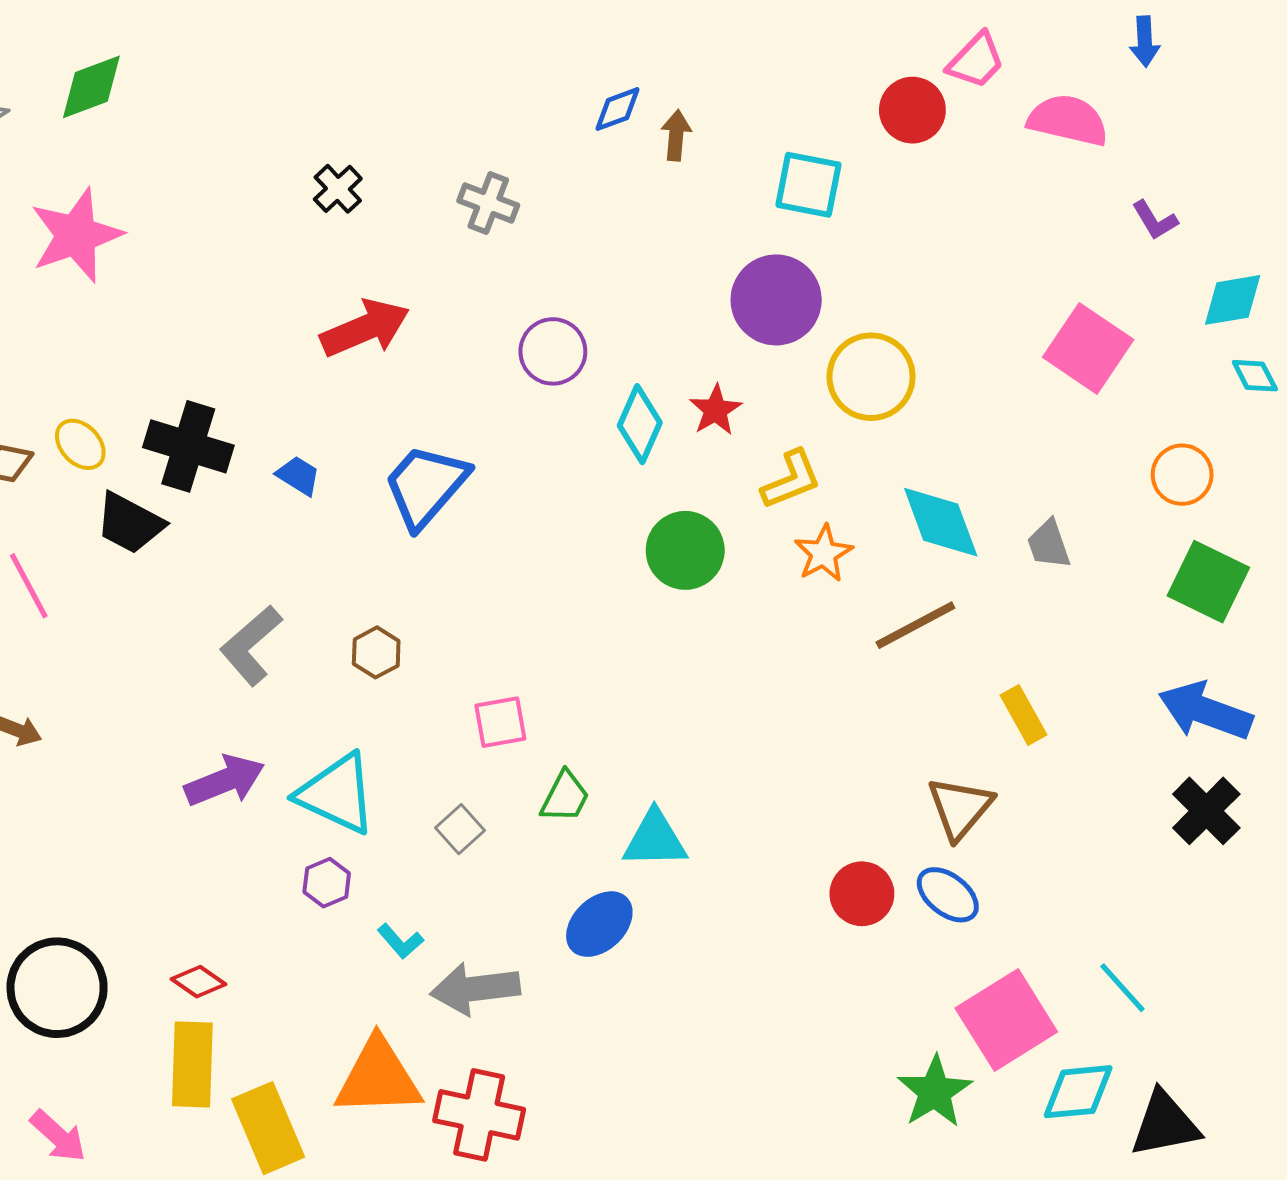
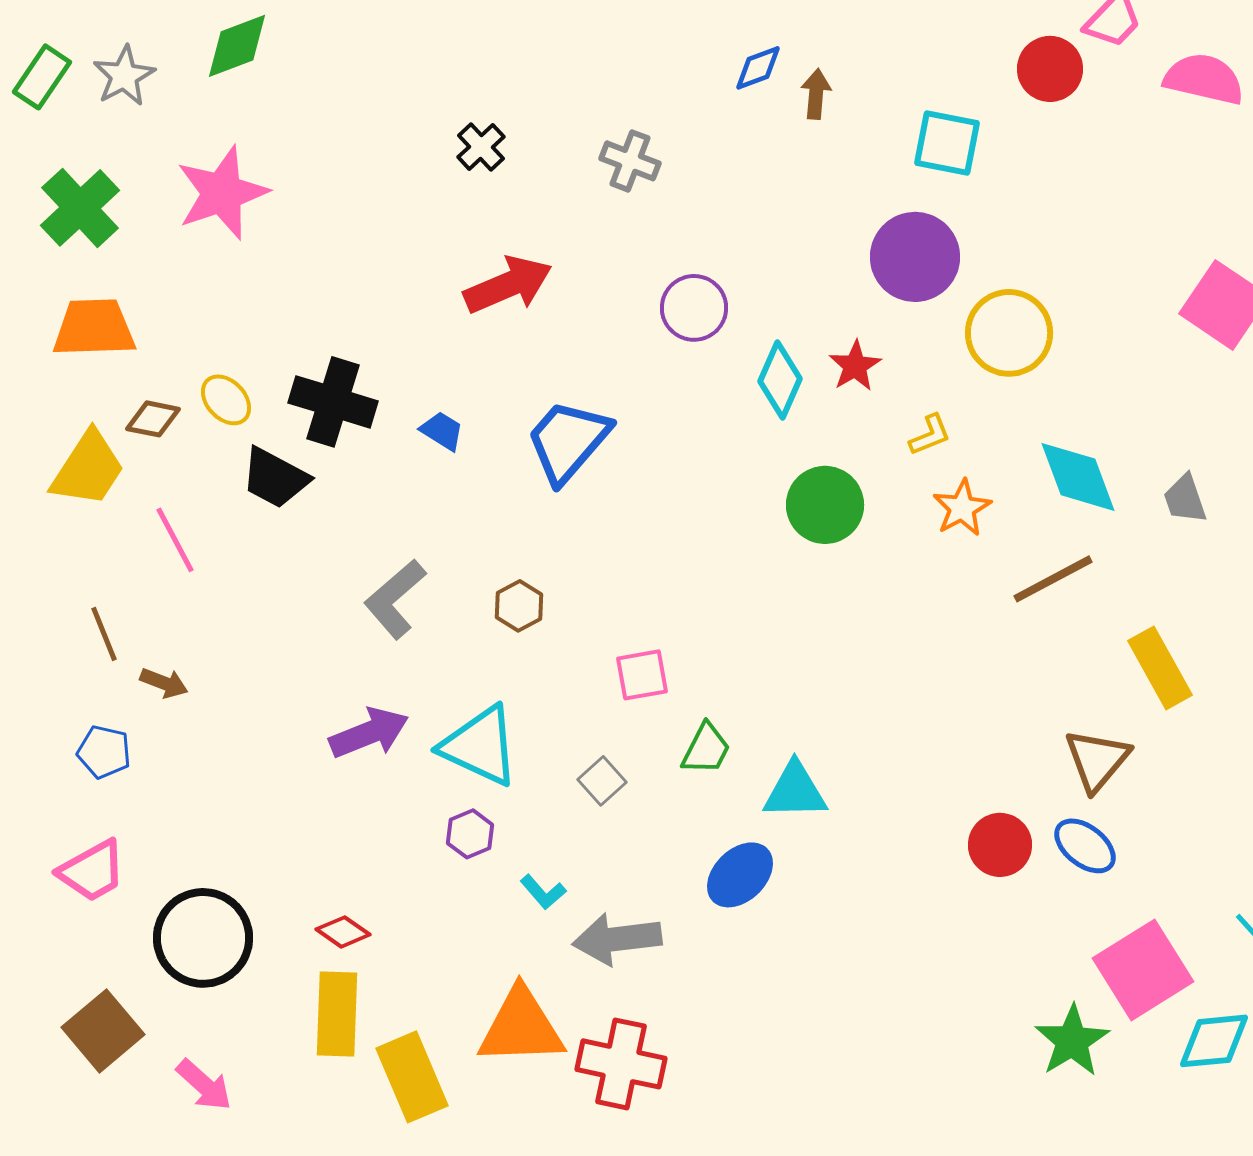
yellow L-shape: (791, 480) -> (930, 435), size x0.7
yellow rectangle: (1024, 715) -> (1160, 668), size x1.4

